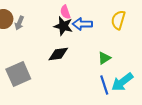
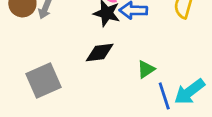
green triangle: (104, 58) -> (146, 69), moved

